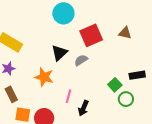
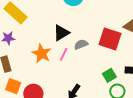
red square: (91, 35) -> (110, 39), moved, turned 30
pink line: (69, 96) -> (64, 54), moved

